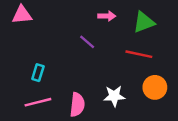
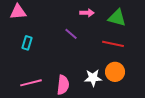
green triangle: (144, 22) -> (117, 18), turned 36
cyan rectangle: (38, 73) -> (27, 43), moved
orange circle: (155, 87) -> (115, 72), moved

